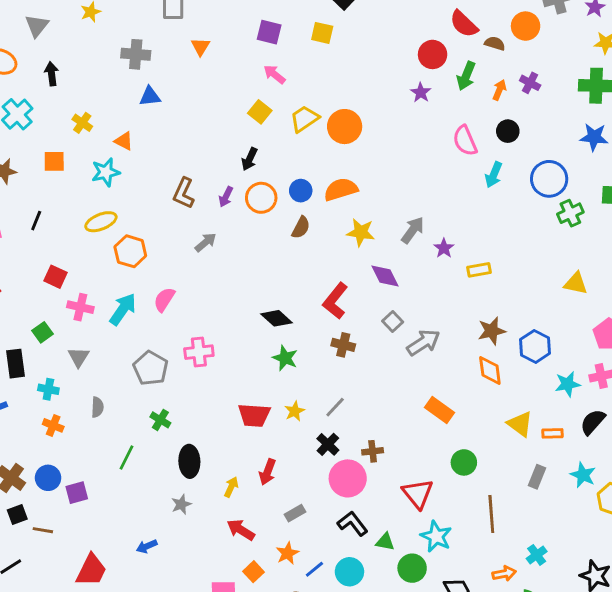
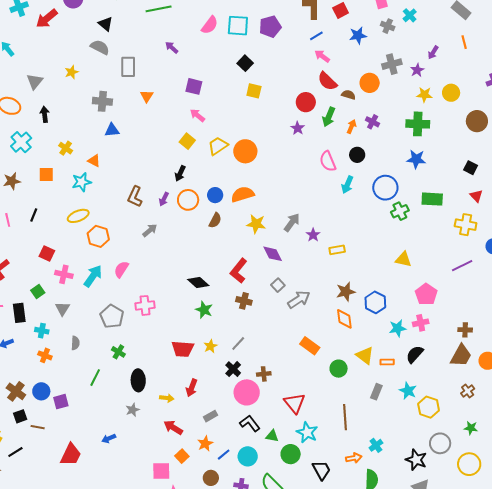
yellow square: (322, 33) -> (254, 91), moved
green circle: (464, 462) -> (339, 369), moved
yellow arrow: (231, 487) -> (167, 398), turned 72

